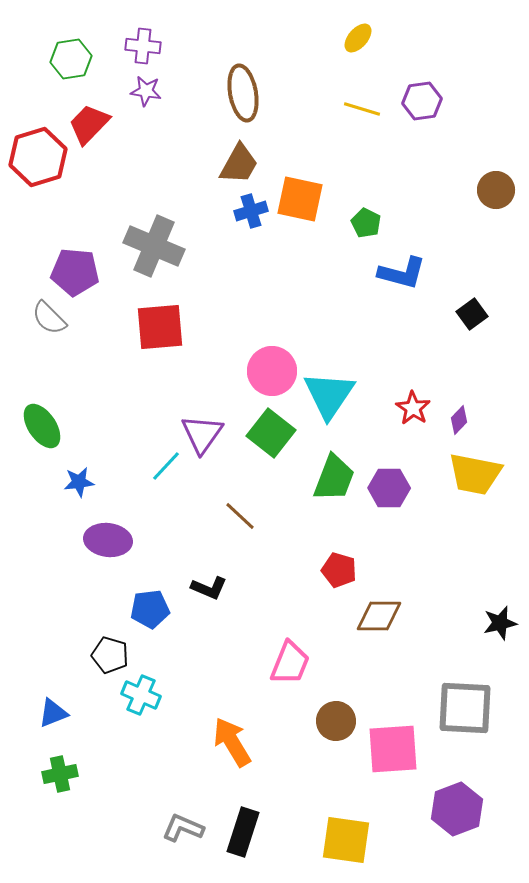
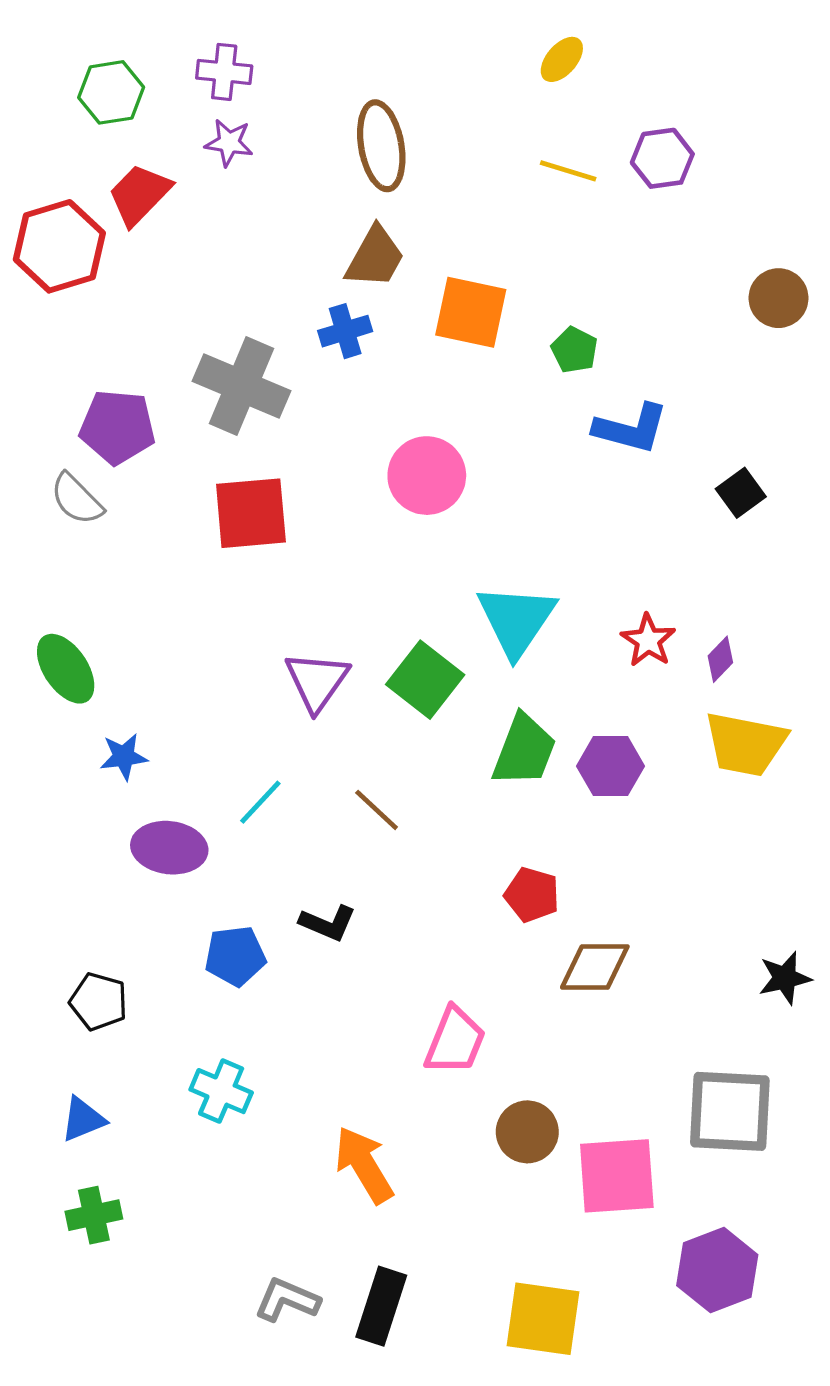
blue cross: (251, 211) -> (345, 331), moved
pink circle: (272, 371) -> (427, 476), moved
cyan line: (166, 466) -> (260, 802), moved
black pentagon: (110, 655) -> (99, 1002), moved

